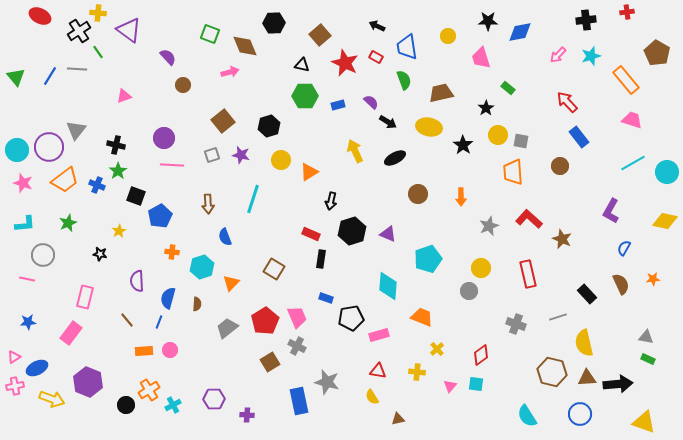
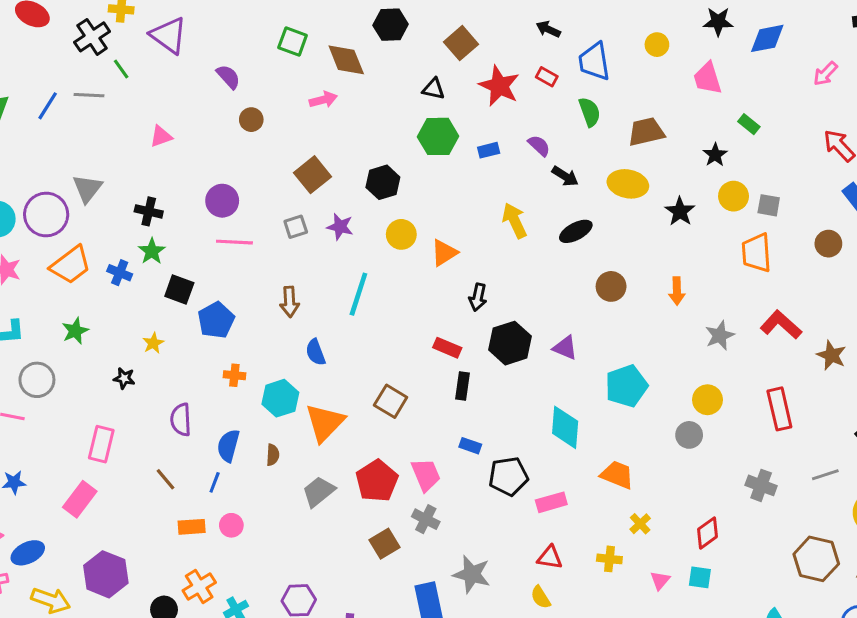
orange triangle: (231, 283) -> (325, 423), size x1.6

